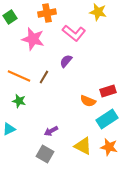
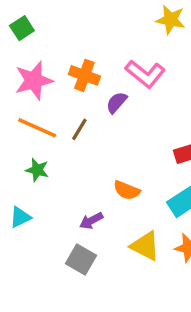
orange cross: (47, 13) -> (84, 75), moved, turned 30
pink L-shape: (74, 33) -> (145, 74), moved
pink star: (33, 39) -> (34, 80), moved, turned -30
orange semicircle: (88, 101) -> (127, 190), moved

